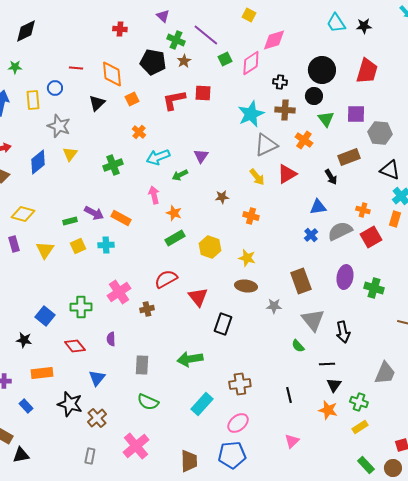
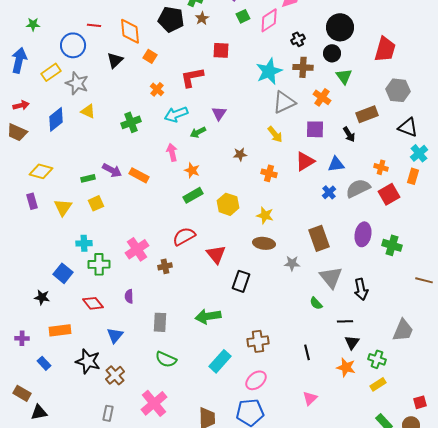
red trapezoid: (367, 71) -> (385, 49), moved
black cross: (280, 82) -> (298, 39), turned -32
blue circle: (55, 88) -> (73, 45), size x1.6
orange square: (132, 99) -> (150, 56), turned -32
yellow rectangle: (33, 100) -> (51, 72), moved, turned 60
red L-shape: (174, 100) -> (192, 77), moved
purple square: (356, 114) -> (315, 129), moved
yellow triangle: (70, 154) -> (88, 111), turned -42
red triangle: (287, 174) -> (305, 161), moved
cyan cross: (106, 245) -> (84, 243), moved

